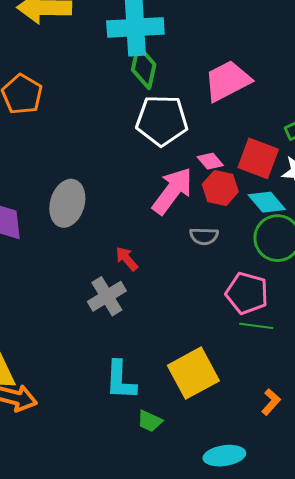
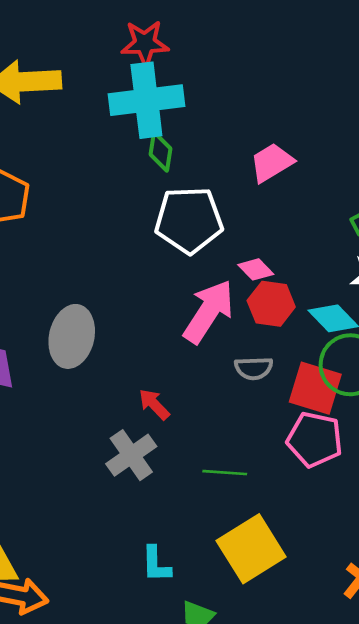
green diamond: (144, 67) -> (160, 152), size x0.7
pink trapezoid: (227, 81) -> (272, 163), size x0.7
red square: (258, 158) -> (315, 388), moved
green line: (256, 326) -> (225, 473), moved
cyan L-shape: (120, 380) -> (156, 564), size x0.7

